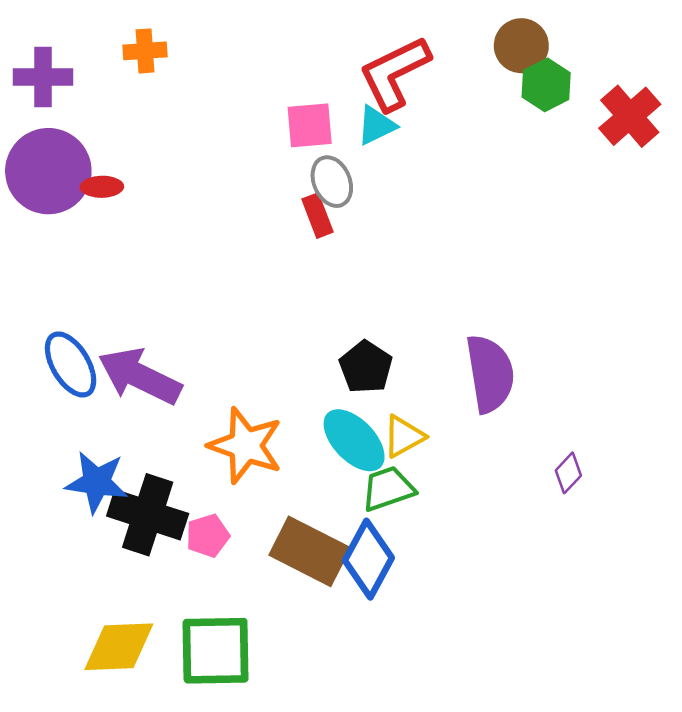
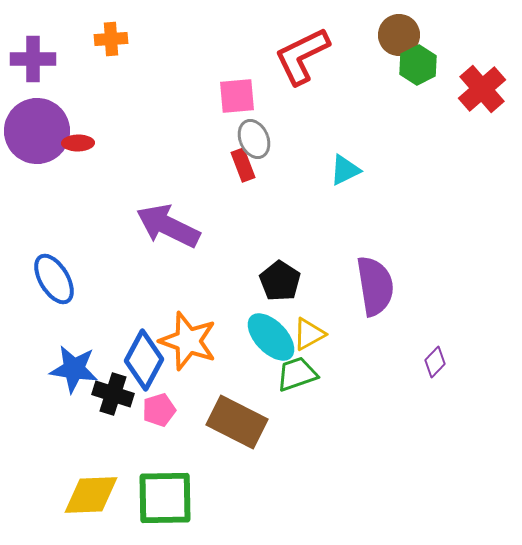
cyan triangle: (376, 125) -> (345, 170), moved
purple arrow: (140, 376) -> (168, 226), moved
black cross: (148, 515) -> (113, 394), size x0.7
blue diamond: (368, 559) -> (144, 360), moved

